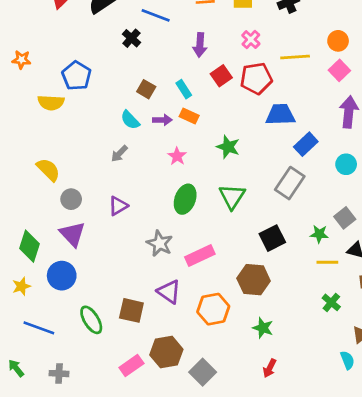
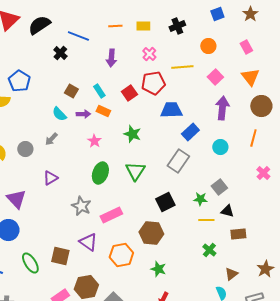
orange circle: (338, 41) -> (208, 46), moved
red square: (221, 76) -> (129, 93), moved
gray circle: (71, 199) -> (25, 149), moved

